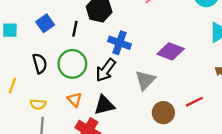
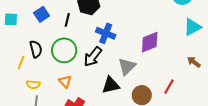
purple diamond: (171, 51) -> (150, 42), turned -45
yellow line: (12, 86) -> (21, 63), moved
red line: (194, 102) -> (169, 86), turned -35
black triangle: (104, 105) -> (111, 85), moved

